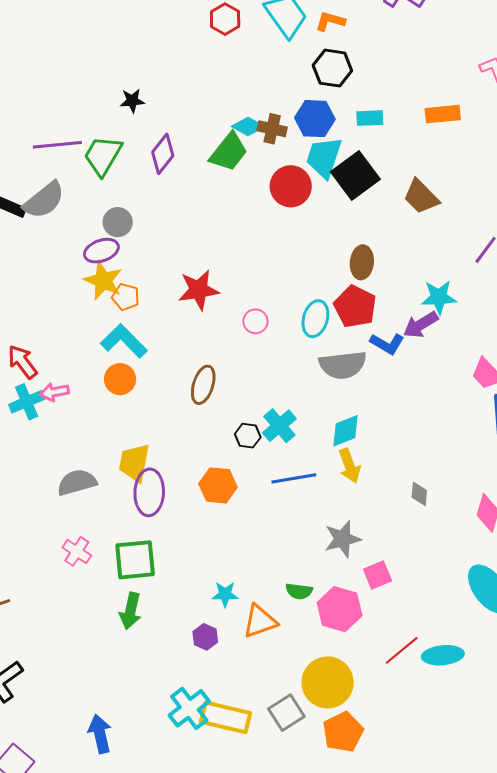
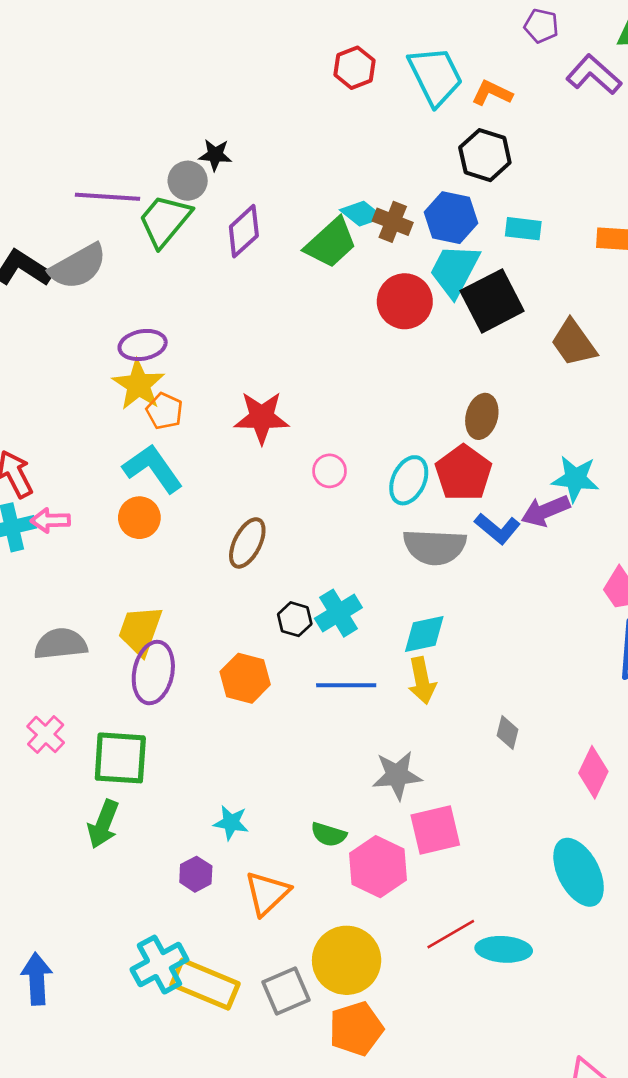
gray circle: (118, 222) -> (188, 181), moved
pink square: (378, 575) -> (435, 830), size x1.4
orange triangle: (260, 621) -> (267, 893), moved, turned -33

